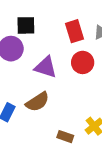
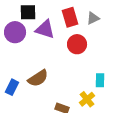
purple triangle: (46, 67) -> (45, 29), moved

